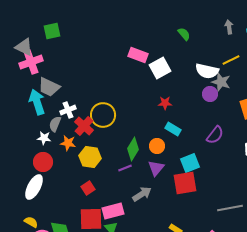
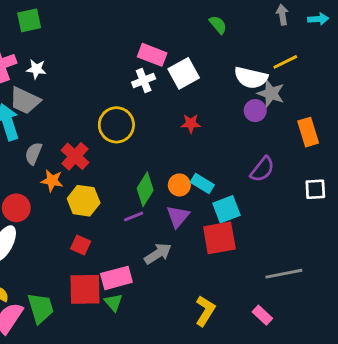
white cross: (68, 110) -> (144, 81), moved
yellow circle: (103, 115) -> (116, 125), moved
cyan rectangle: (173, 129) -> (202, 184), moved
white star: (44, 138) -> (36, 69), moved
red square: (88, 188) -> (81, 245), turned -32

